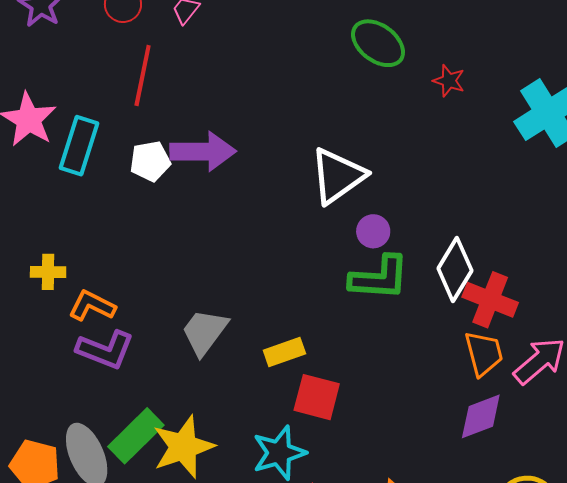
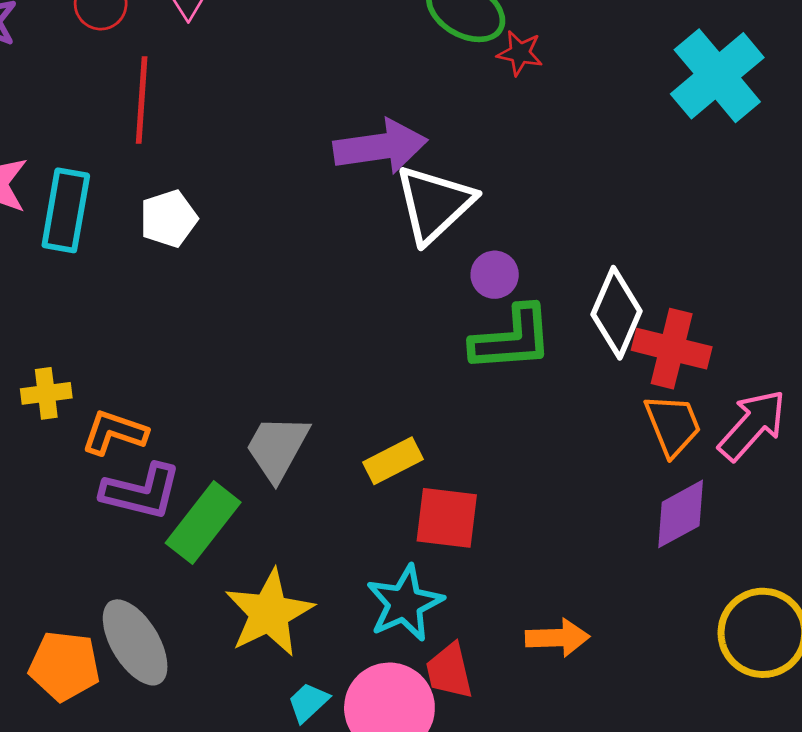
red star: (449, 81) -> (520, 53), moved
purple arrow: (203, 151) -> (380, 147), moved
green rectangle: (136, 436) -> (203, 523), moved

